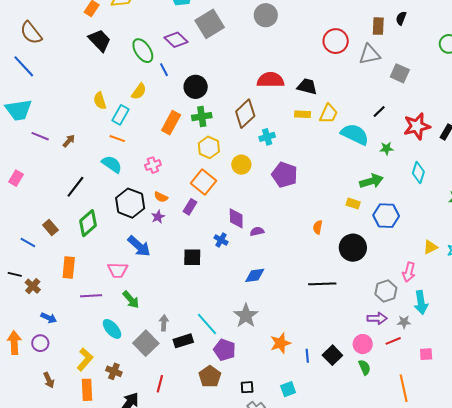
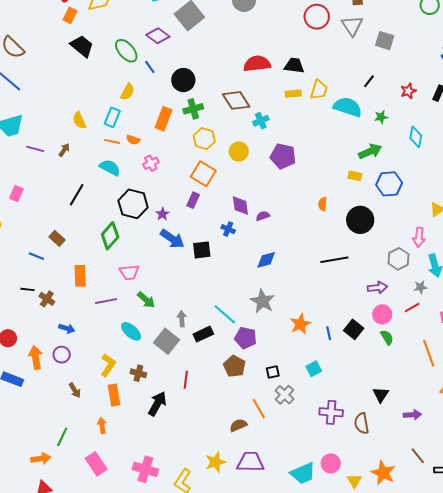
gray triangle: (369, 54) -> (352, 26), turned -45
yellow semicircle: (100, 101) -> (79, 120), moved
brown diamond: (245, 114) -> (236, 100), turned -72
red star: (417, 126) -> (408, 91), size x0.6
orange semicircle: (161, 197) -> (133, 140), moved
green diamond: (88, 223) -> (110, 236), moved
blue arrow: (139, 246) -> (172, 239), moved
purple arrow: (377, 318) -> (377, 288), moved

